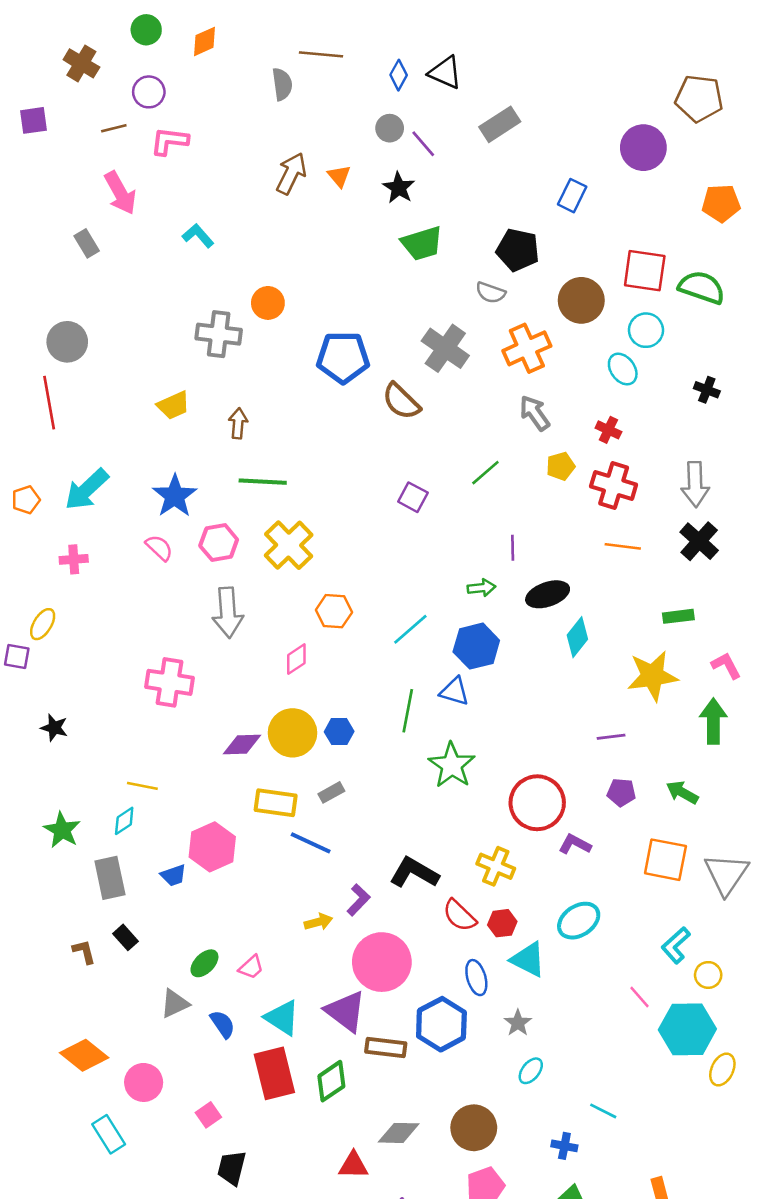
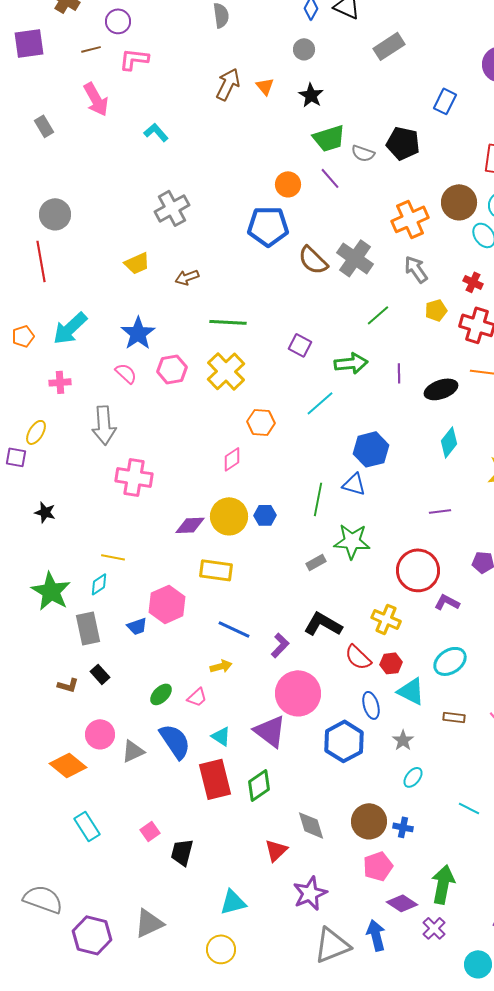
purple square: (34, 120) -> (29, 43), size x1.4
purple line: (423, 144) -> (330, 178), moved
gray rectangle: (87, 243) -> (44, 126), moved
gray semicircle: (491, 293) -> (363, 153), moved
brown circle: (581, 300) -> (459, 202), moved
orange circle: (268, 303) -> (288, 184), moved
gray cross: (219, 334) -> (172, 208), turned -36
gray cross: (445, 348) -> (355, 258), moved
brown arrow: (238, 423) -> (187, 277), turned -115
green line: (263, 482) -> (228, 322), moved
purple square: (413, 497) -> (300, 345), moved
green arrow: (482, 588) -> (351, 363), moved, size x1.5
black ellipse: (548, 594) -> (441, 389), moved
gray arrow: (228, 612) -> (104, 425), moved
cyan line: (410, 629) -> (320, 403), moved
purple line: (611, 737) -> (440, 511), moved
green star: (452, 765) -> (352, 541), turned -30
gray rectangle: (331, 792) -> (316, 562), moved
green star: (62, 830) -> (51, 591), size x1.4
blue line: (311, 843) -> (234, 629), moved
yellow arrow: (318, 922) -> (221, 666), moved
brown L-shape: (84, 952) -> (68, 685), turned 120
gray triangle: (175, 1003) -> (133, 751), moved
cyan triangle: (282, 1018) -> (221, 736), size x0.7
blue semicircle: (223, 1024) -> (175, 741), size x1.6
brown rectangle: (386, 1047) -> (454, 717), moved, size x0.7
pink circle: (144, 1082) -> (100, 734), moved
pink square: (208, 1115) -> (150, 831), moved
gray diamond: (399, 1133) -> (311, 825), turned 72
blue cross: (564, 1146) -> (403, 827), moved
red triangle: (353, 1165) -> (276, 850), turned -45

